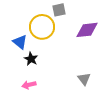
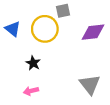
blue triangle: (20, 42) -> (13, 29), moved
gray triangle: (84, 79) -> (90, 85), size x1.5

